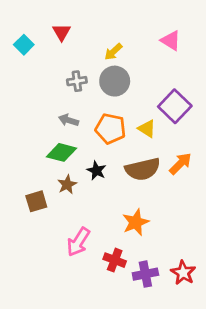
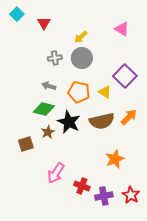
cyan square: (24, 45) -> (17, 14), moved
black star: (96, 171) -> (69, 122), size x1.6
orange star: (136, 222) -> (115, 159), moved

